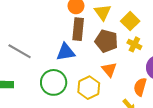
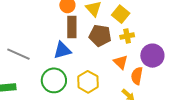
yellow cross: (134, 44) -> (127, 36), turned -32
orange triangle: (109, 70) -> (121, 62), moved

